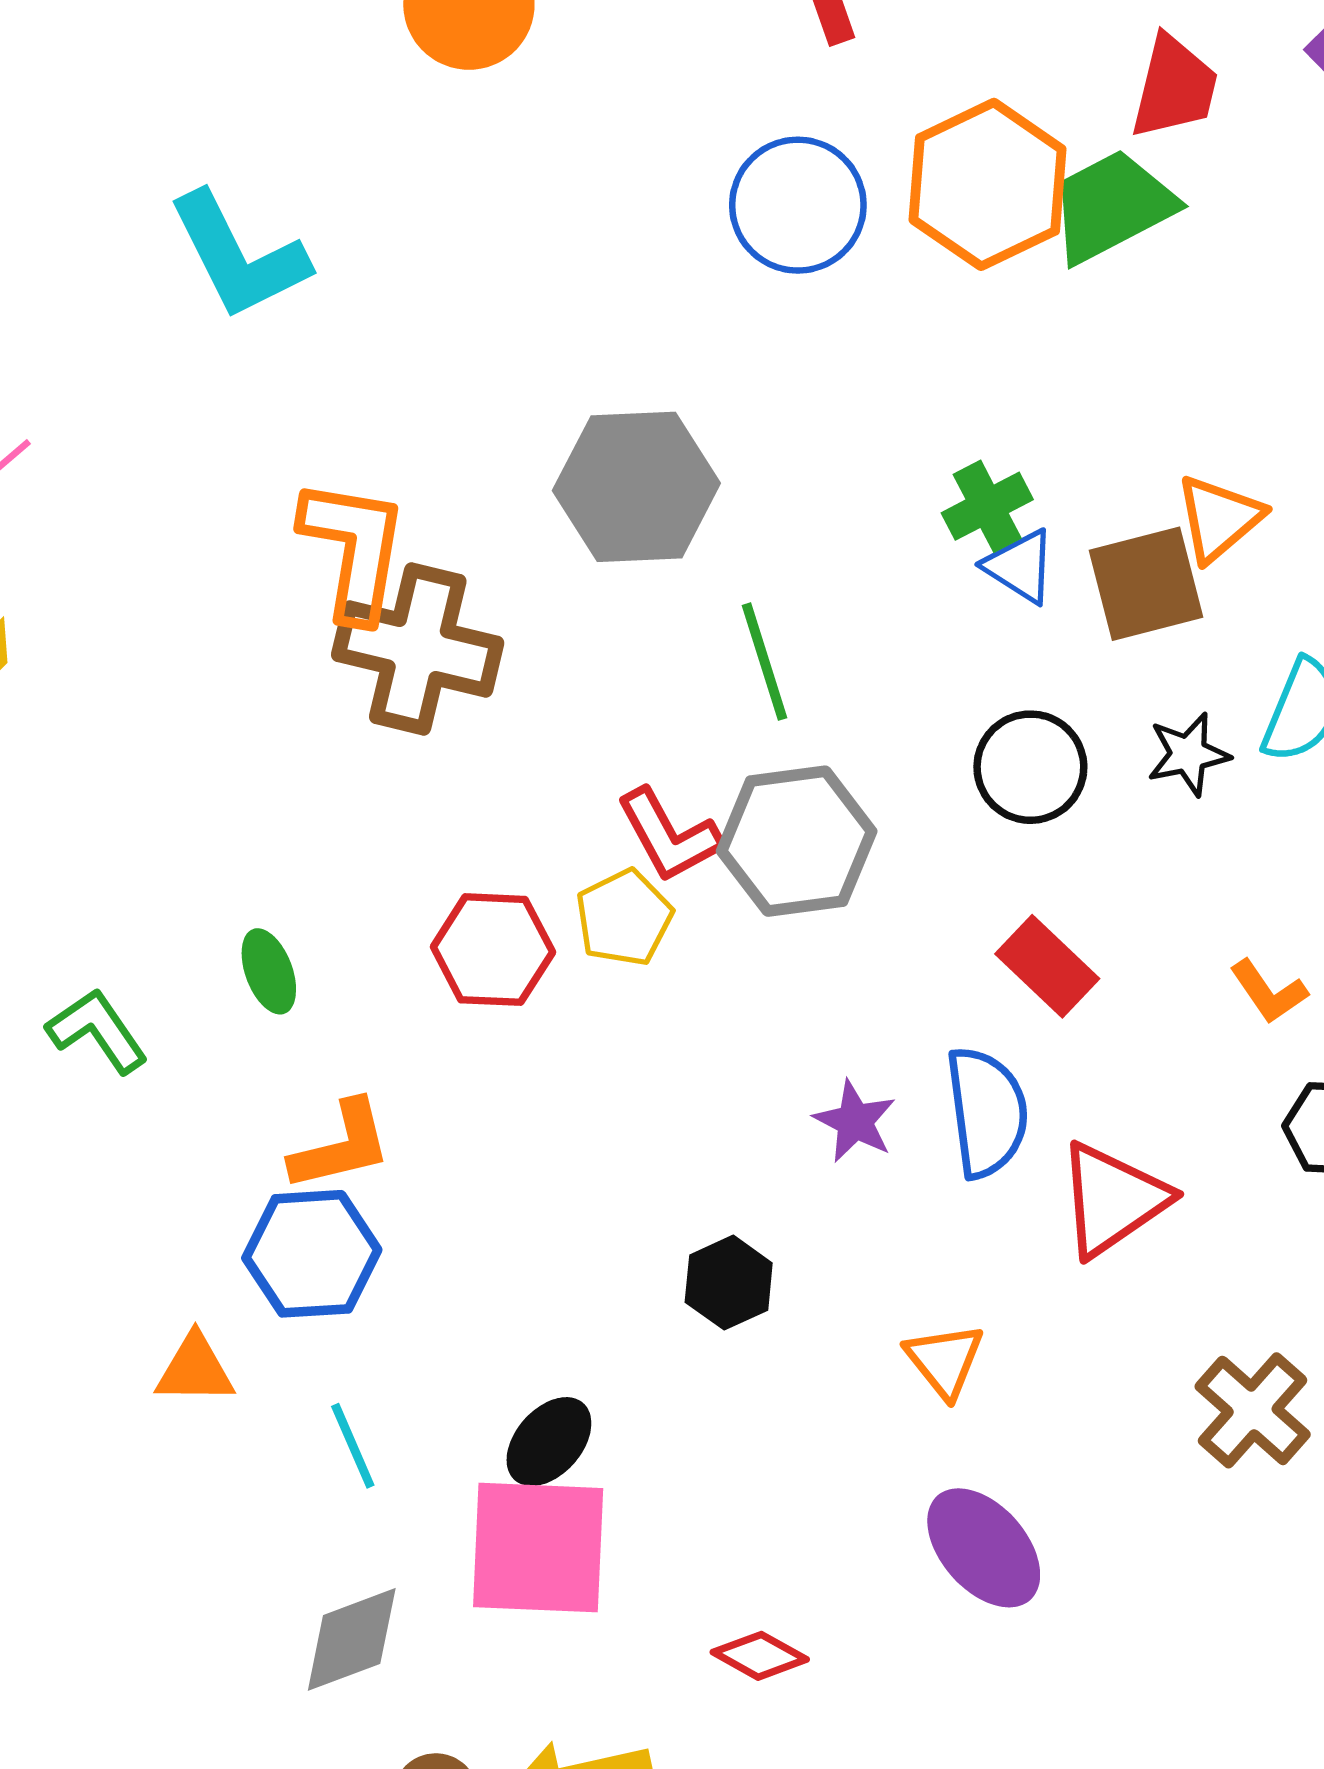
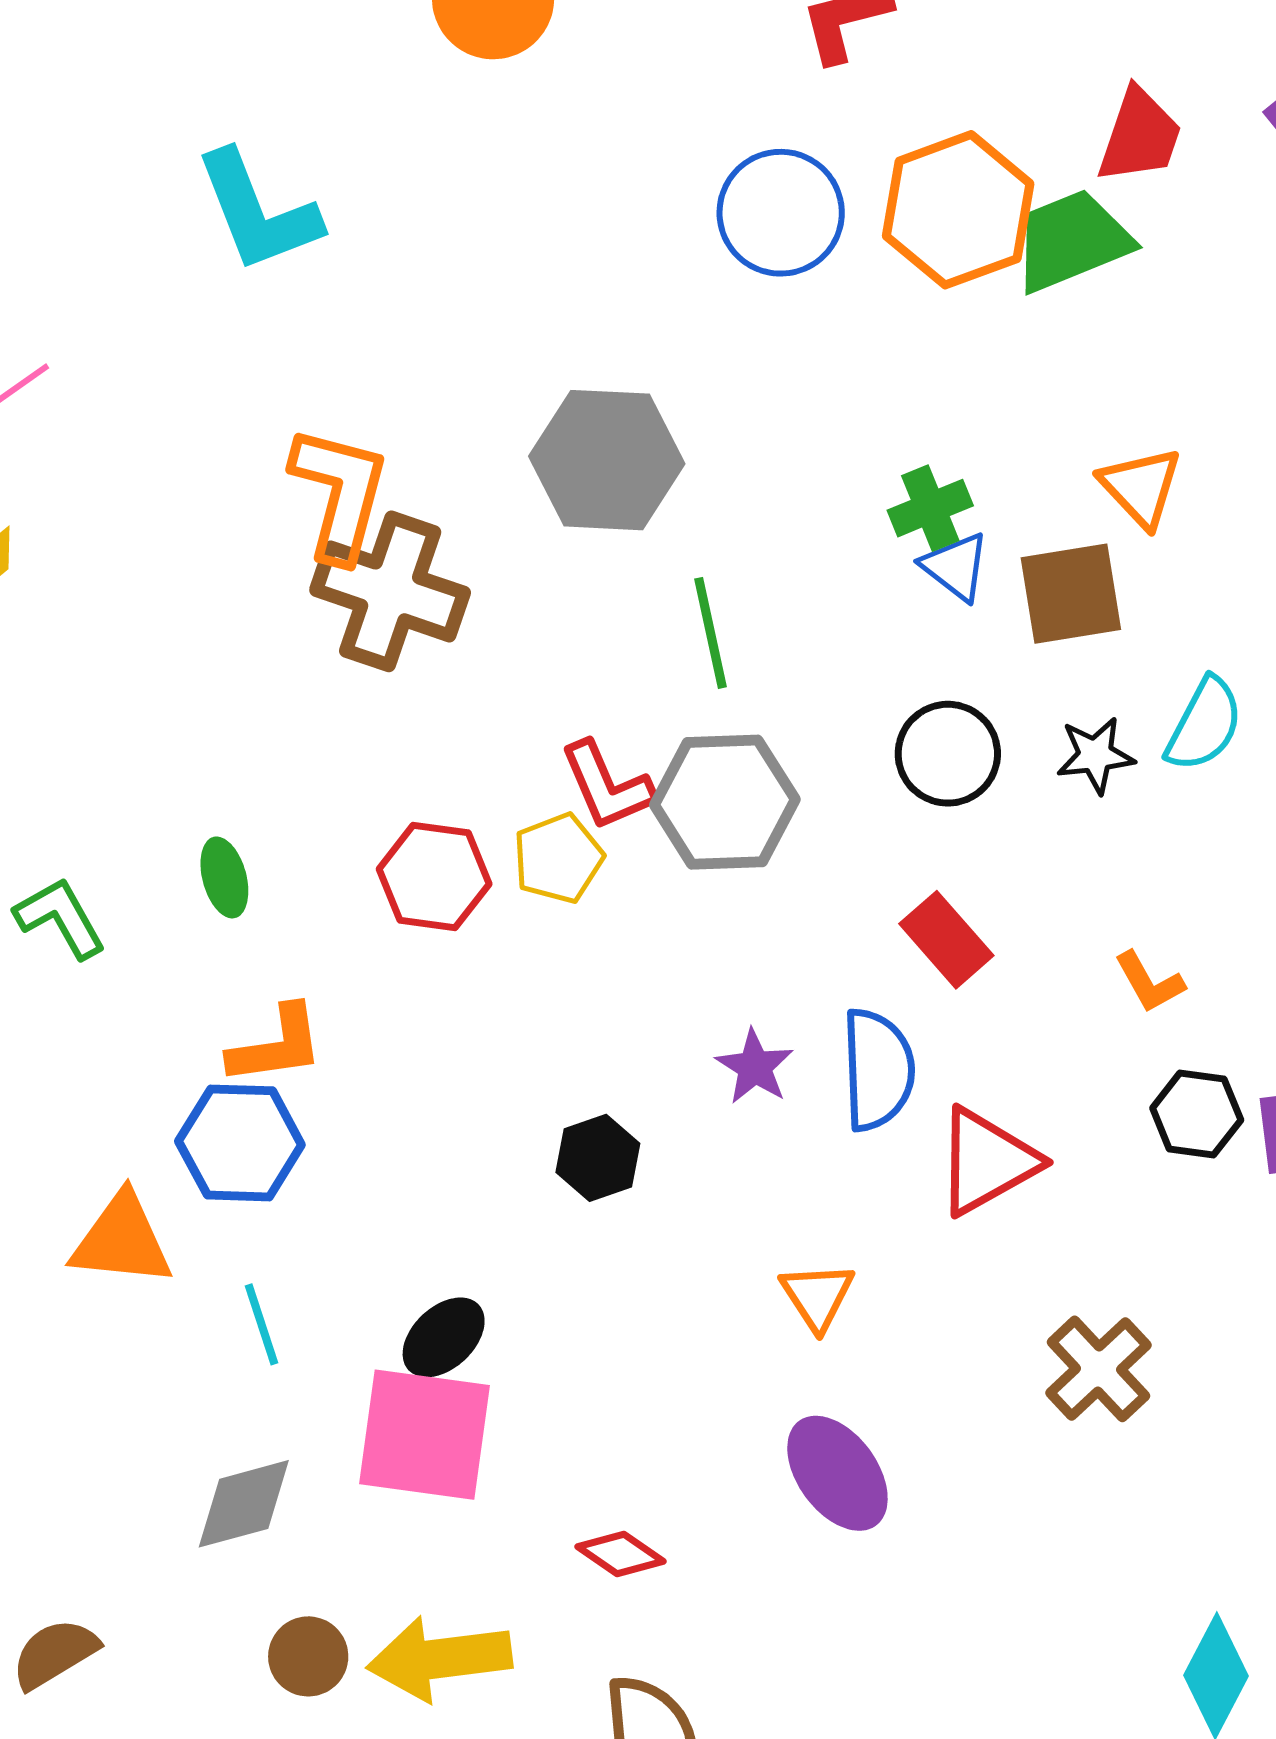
orange triangle: (1219, 518) -> (1141, 487), moved, turned -38
black hexagon: (729, 1283) -> (598, 1158), moved
orange triangle: (195, 1369) -> (122, 1240), size x1.4

